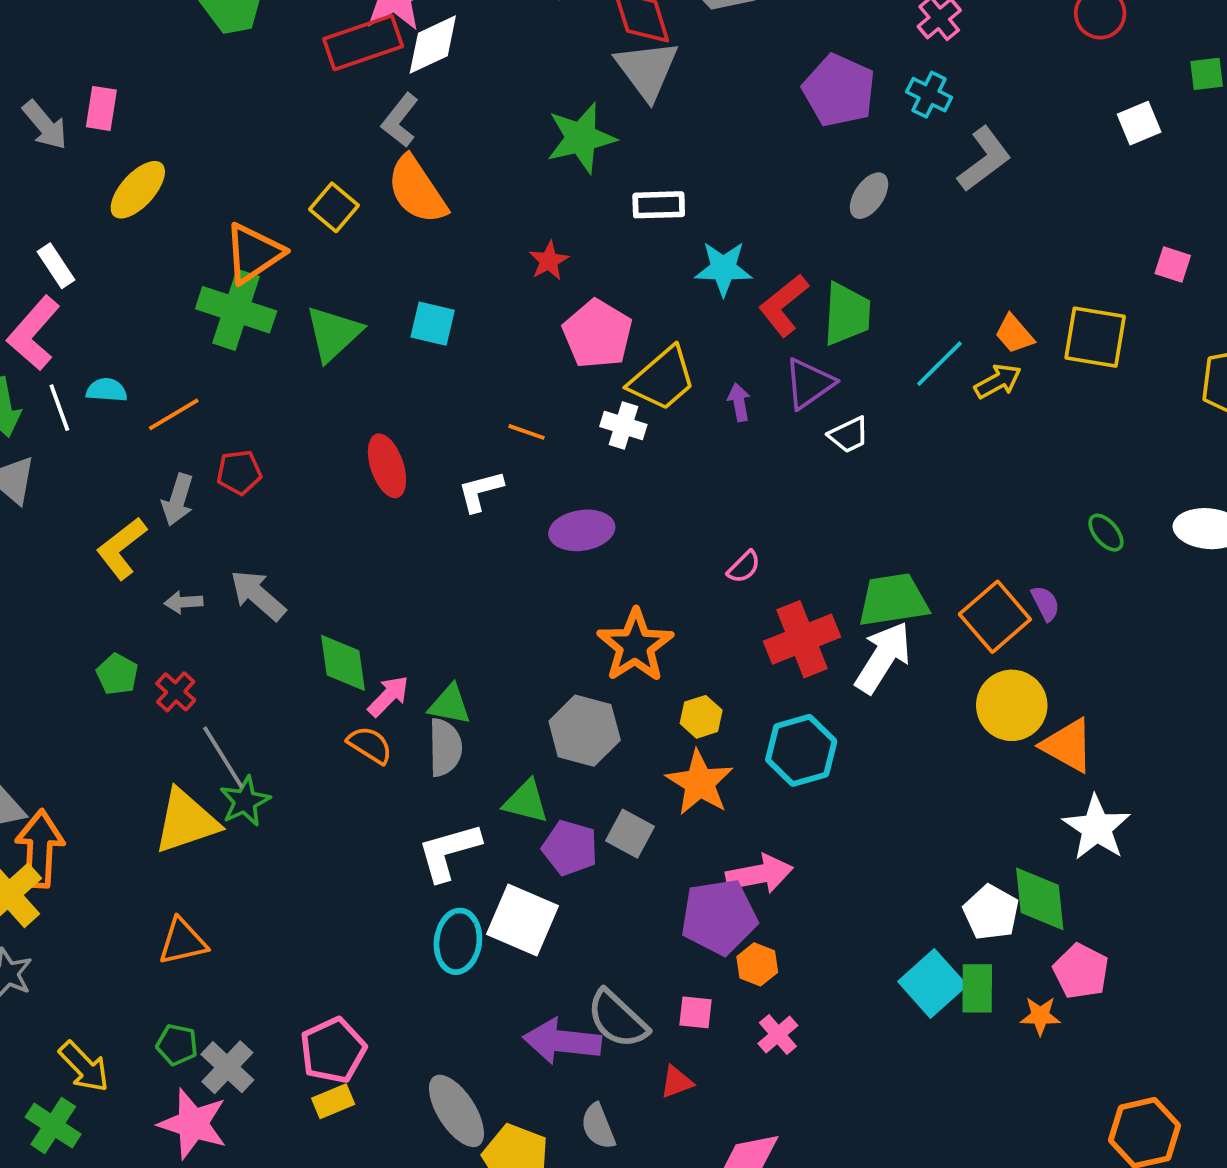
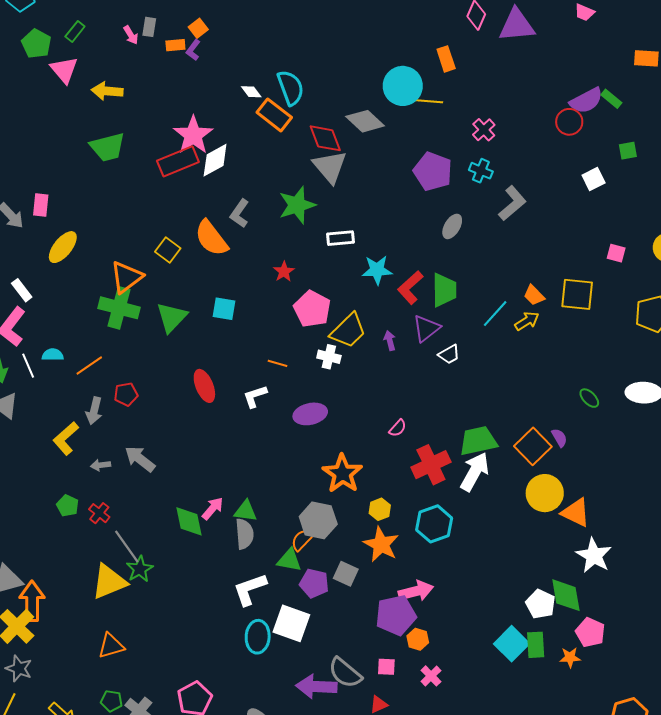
gray L-shape: (400, 120) -> (240, 213), moved
green diamond: (343, 663) -> (189, 521), moved
orange semicircle: (370, 745) -> (302, 540), moved, turned -75

